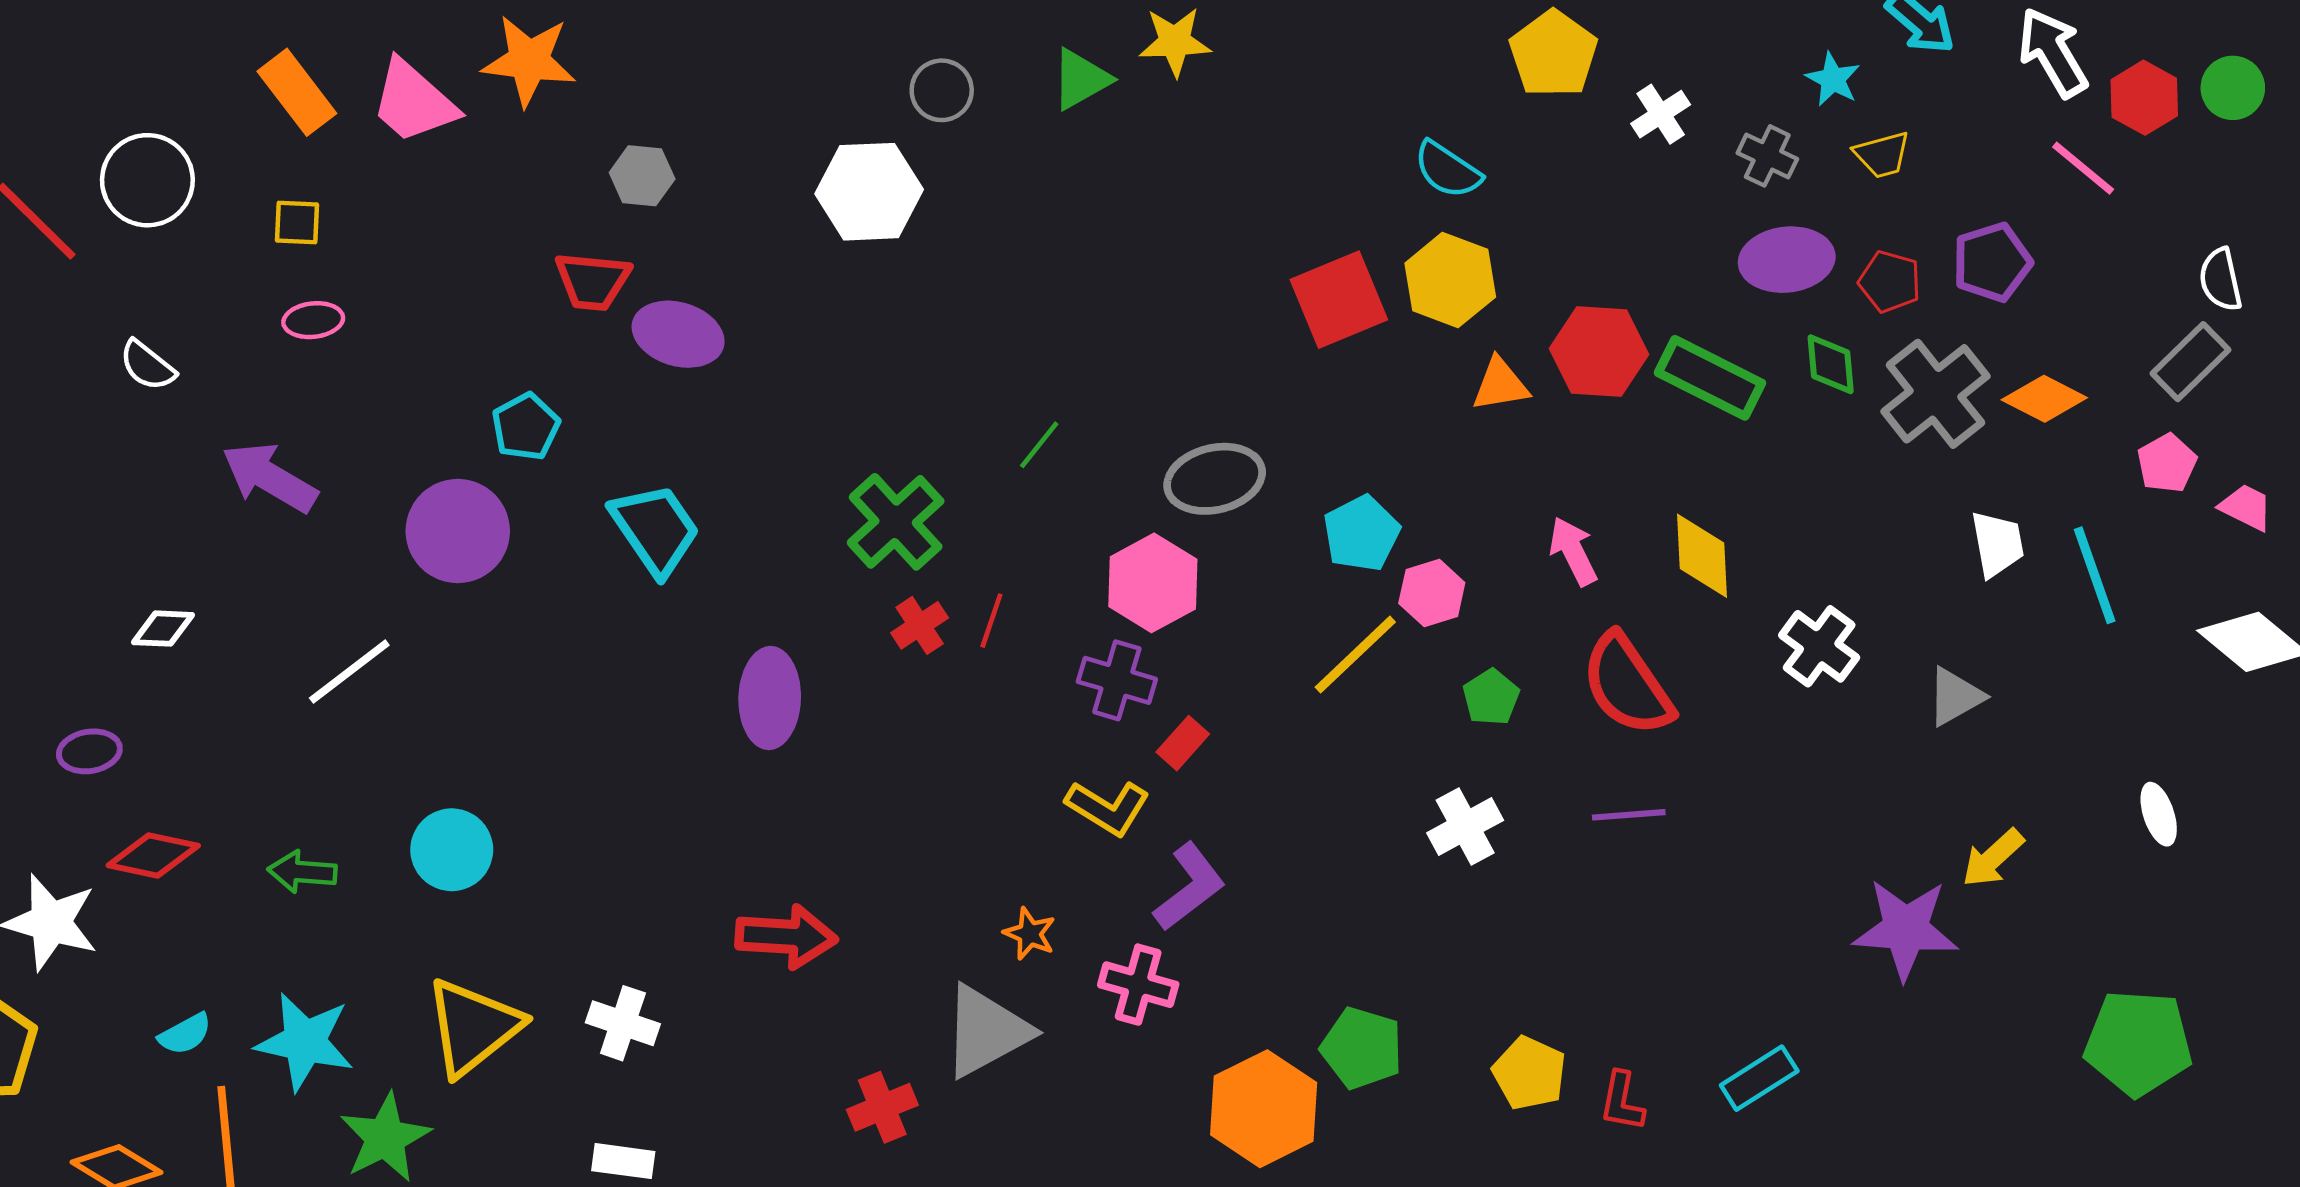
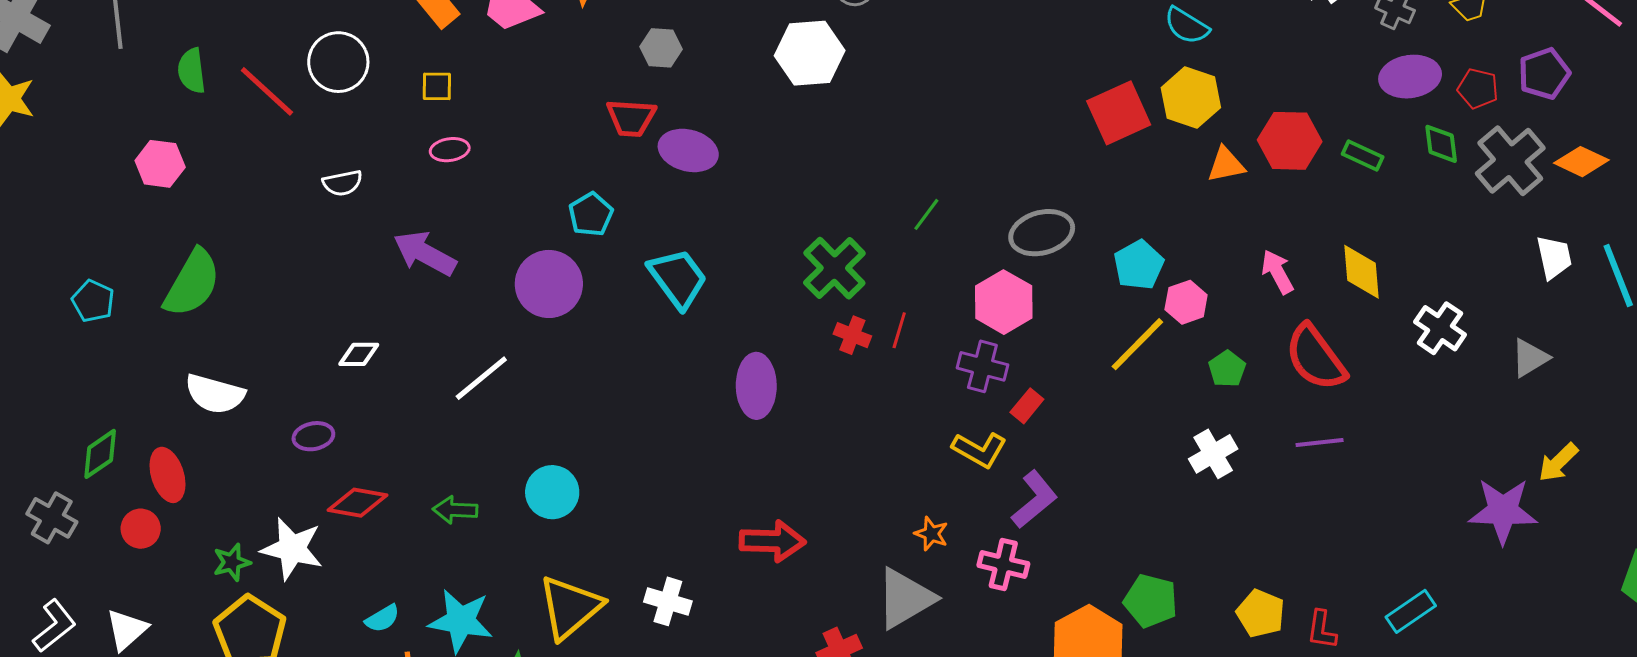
white semicircle: (147, 366) -> (342, 183), turned -48
green rectangle: (1710, 378) -> (1363, 155), size x0.6
red cross: (920, 625) -> (852, 335), turned -33

